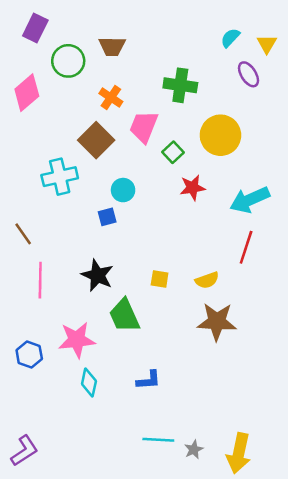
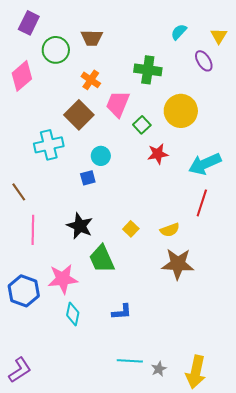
cyan semicircle: (230, 38) -> (179, 32), moved
yellow square: (160, 279) -> (131, 229), turned 35
blue hexagon: (29, 354) -> (24, 291), size x1.4

